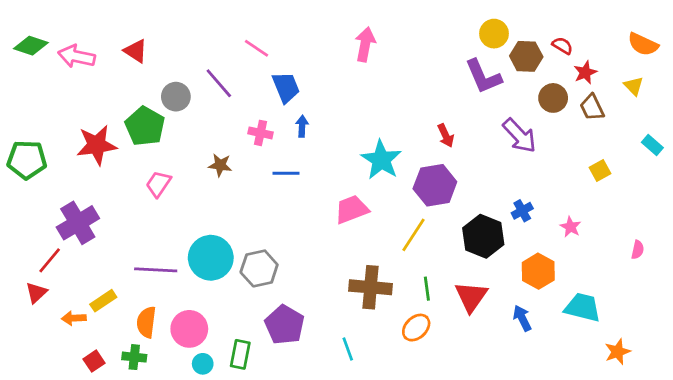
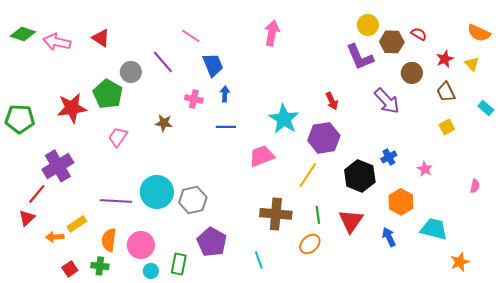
red star: (585, 72) -> (445, 59), moved
brown trapezoid: (592, 107) -> (446, 92), moved
blue line: (286, 173) -> (226, 127), moved

